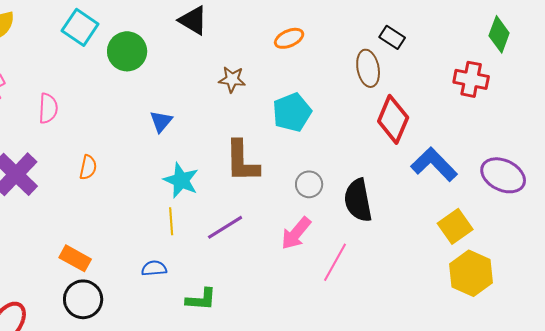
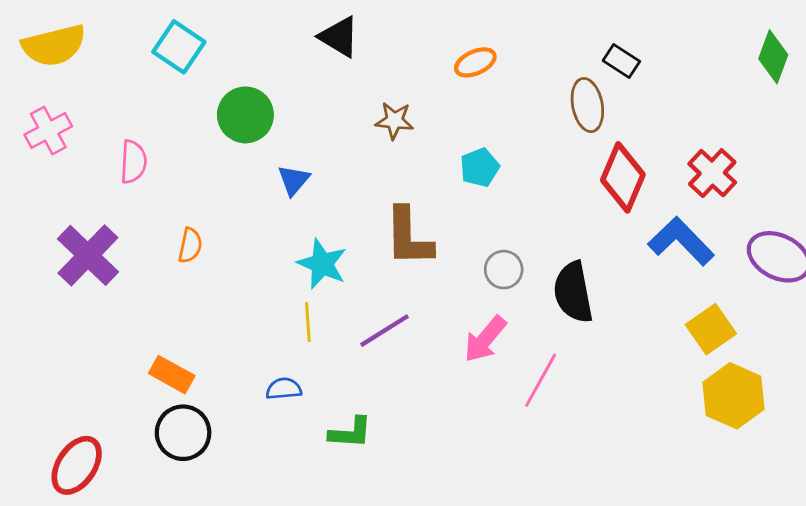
green circle: (127, 51) -> (245, 115), moved
red cross: (471, 79) -> (712, 173), moved, turned 32
cyan pentagon: (292, 112) -> (480, 167), size x0.7

